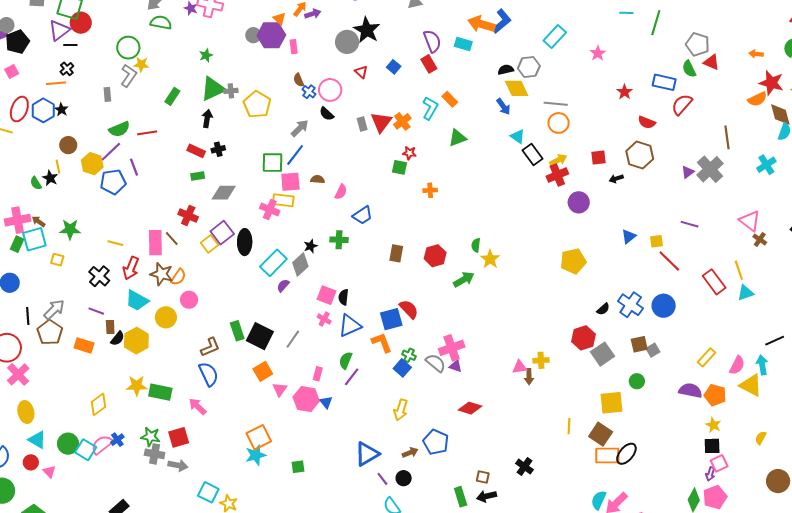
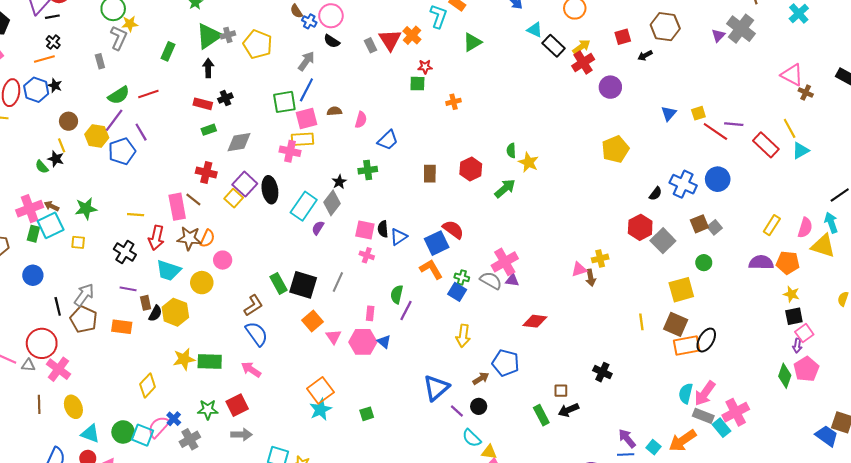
purple line: (690, 224) -> (734, 124), moved
blue triangle: (350, 326) -> (399, 237), moved, size x0.7
gray cross: (155, 454) -> (190, 439), moved, turned -30

